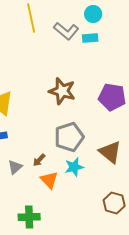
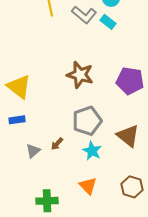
cyan rectangle: (90, 38) -> (108, 22), turned 42
cyan star: (74, 167) -> (92, 151), turned -30
orange triangle: (49, 180) -> (88, 186), moved

